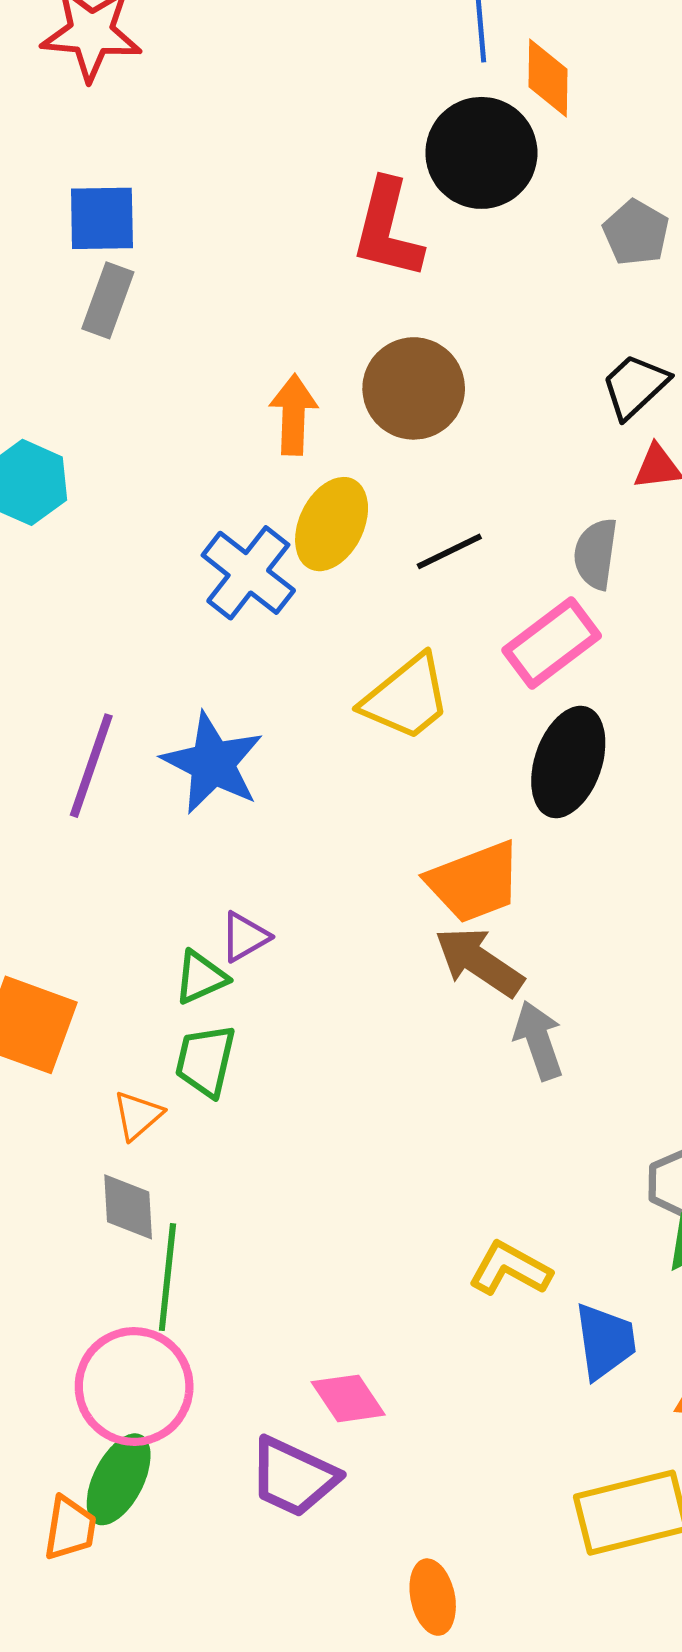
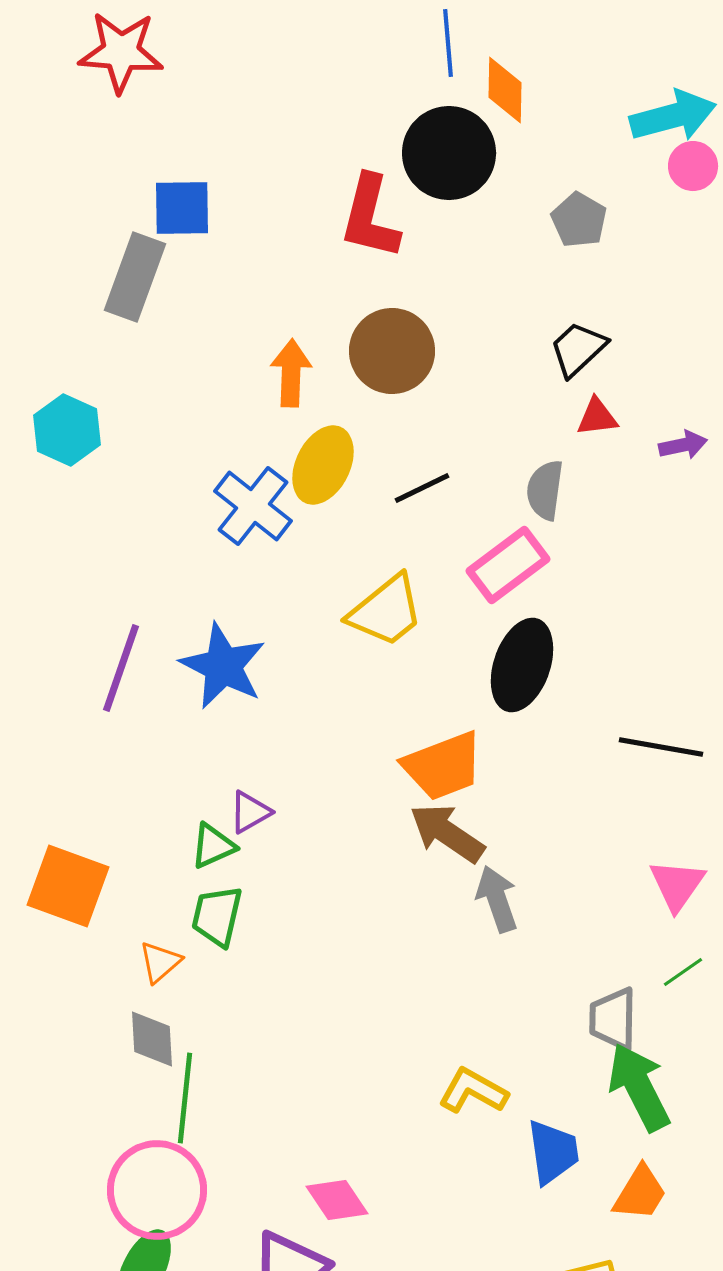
blue square: (102, 218) -> (182, 208), moved
gray rectangle: (108, 300) -> (135, 277), size x1.4

